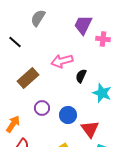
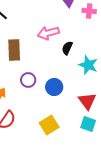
brown rectangle: (28, 78) -> (14, 50), turned -50
red triangle: (90, 129) -> (87, 101), moved

